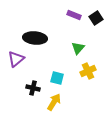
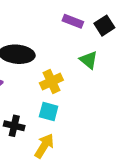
green triangle: (78, 48) -> (89, 60), moved, turned -32
yellow cross: (88, 71) -> (51, 81), moved

